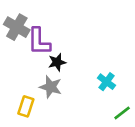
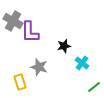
black star: (57, 62) -> (64, 46), moved
yellow rectangle: (26, 106) -> (20, 82), turned -35

